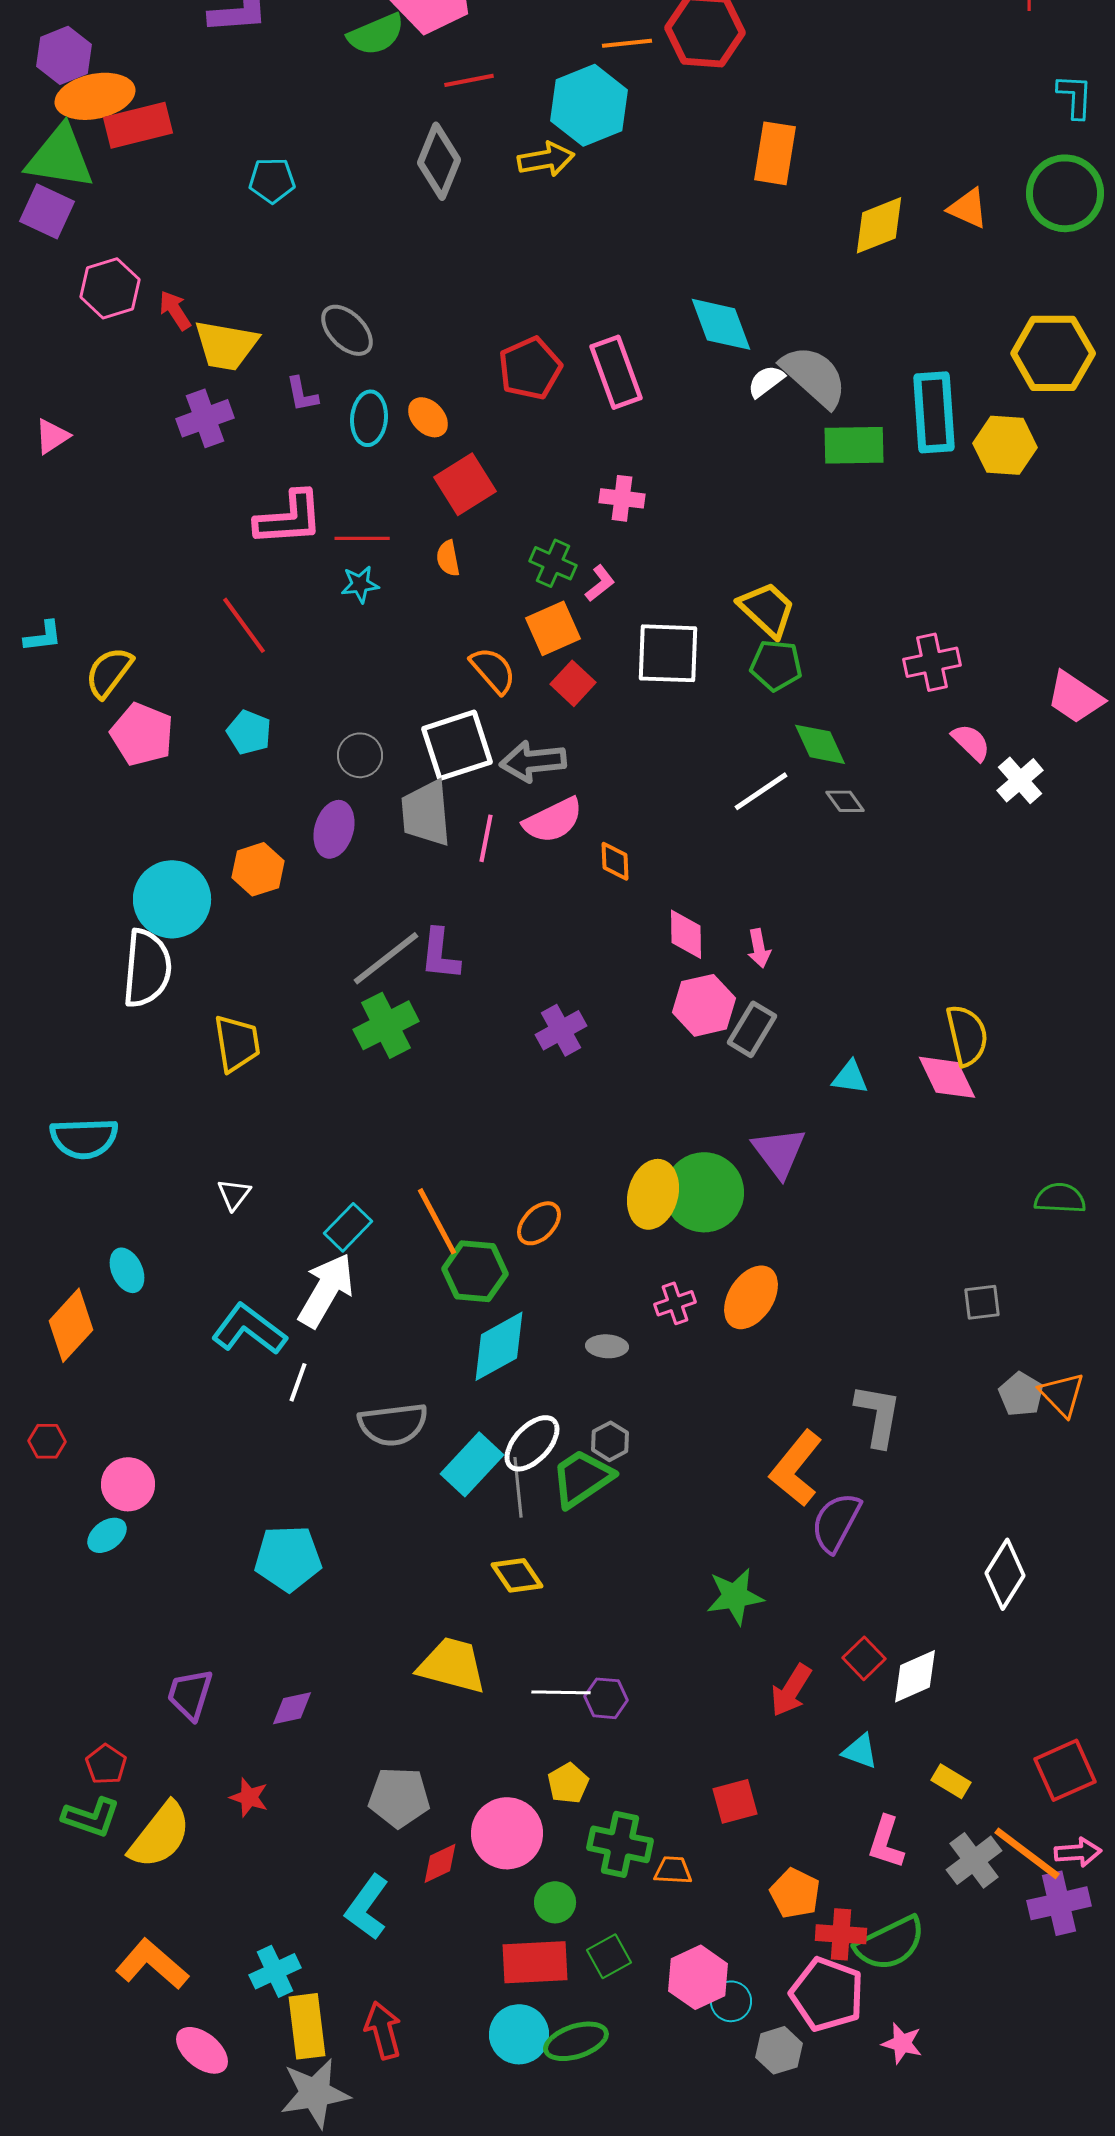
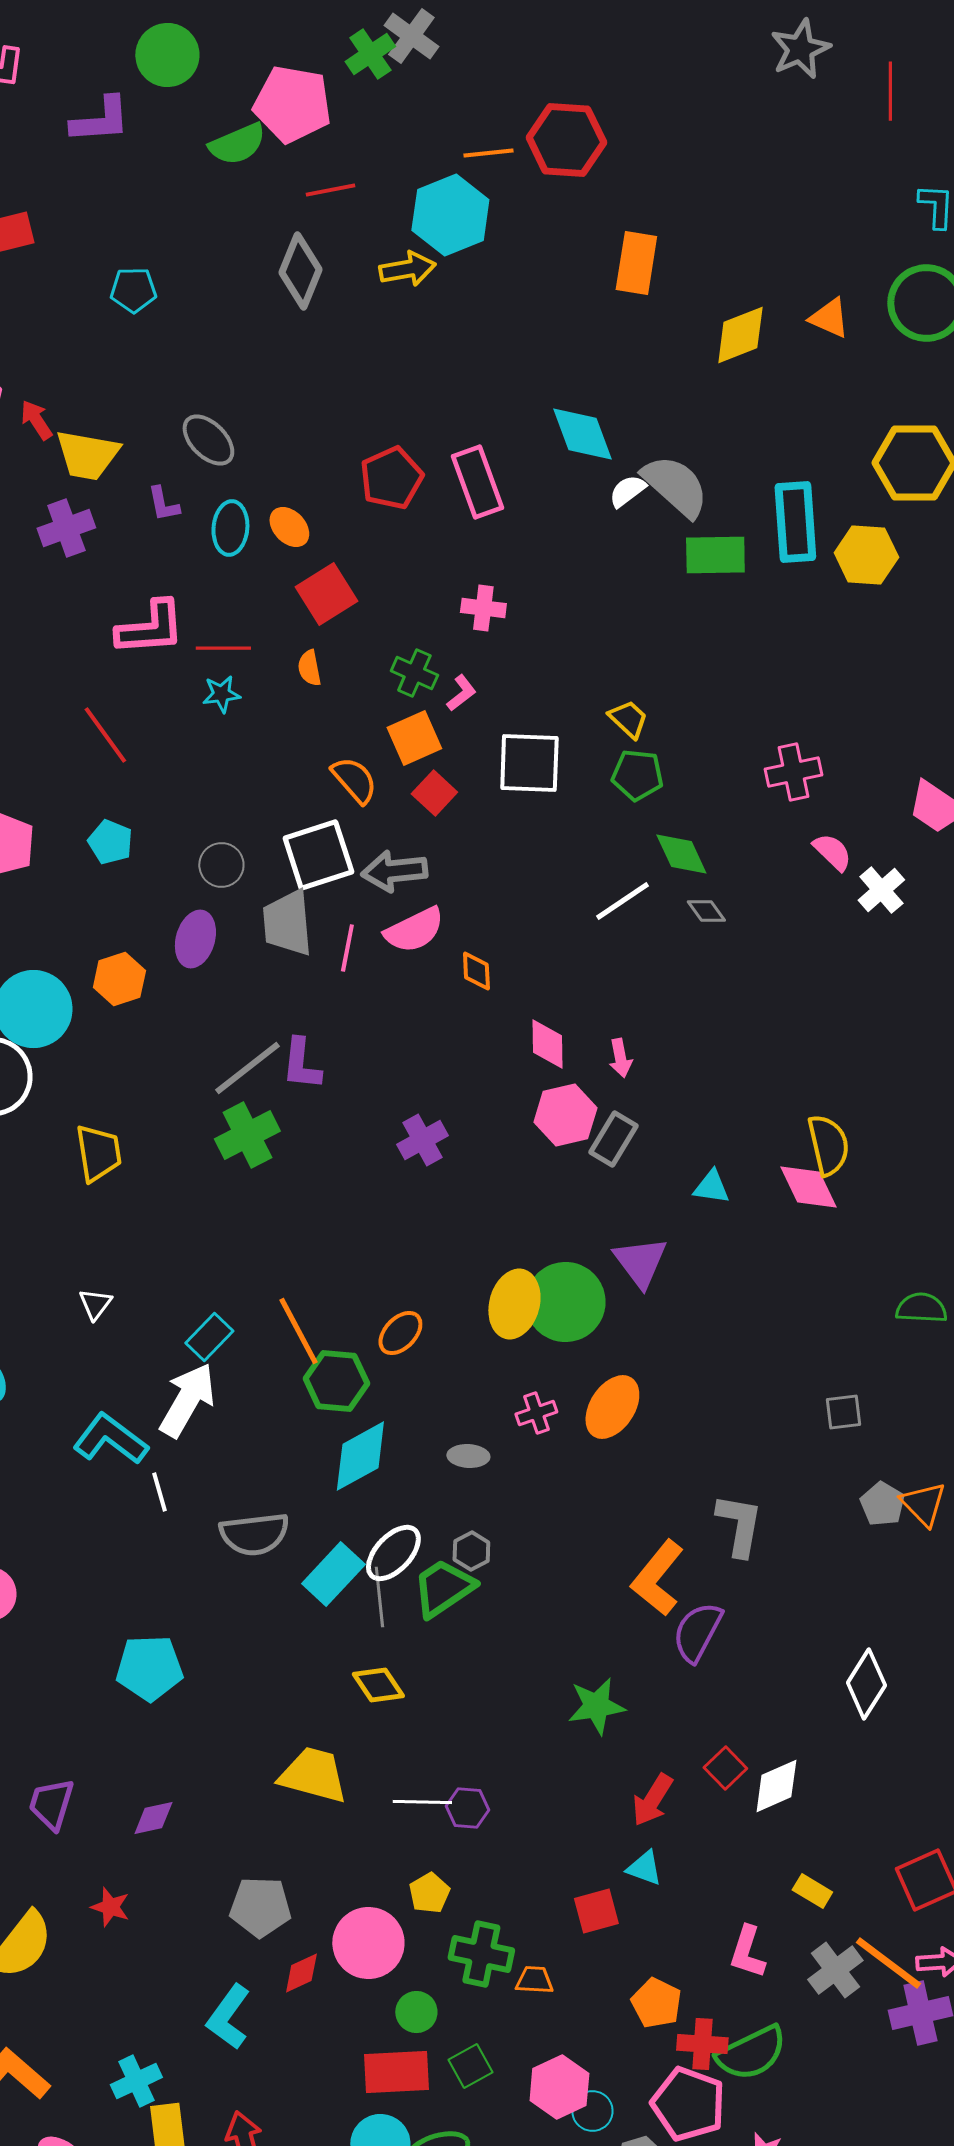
yellow trapezoid: (767, 609) -> (628, 719), size x0.7
white line: (298, 1382) -> (159, 1492), turned -36
cyan triangle: (860, 1751) -> (644, 1868), moved

